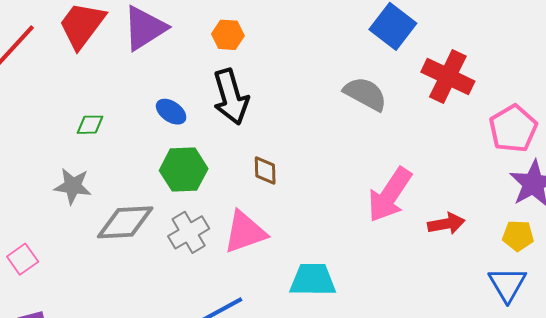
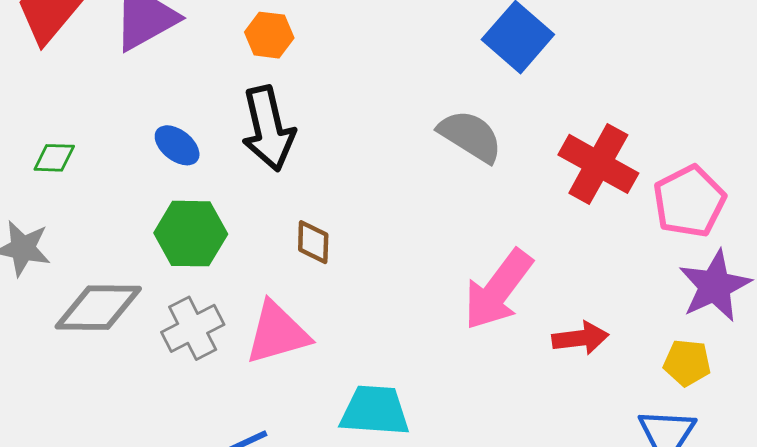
red cross: (448, 77) -> (598, 164), moved

